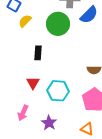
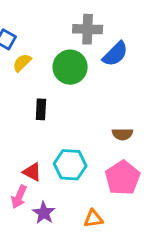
red triangle: (33, 83) -> (32, 172), moved, turned -32
purple star: (49, 123) -> (44, 213), moved
orange triangle: (87, 129) -> (93, 219), moved, turned -32

